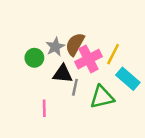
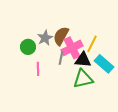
black triangle: (63, 74) -> (83, 60), moved
gray line: (75, 87) -> (61, 58), moved
pink line: (44, 108) -> (38, 69), moved

